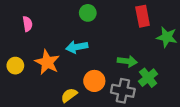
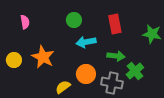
green circle: (88, 13) -> (74, 20), moved
red rectangle: (143, 16) -> (115, 24), moved
cyan arrow: (77, 47) -> (86, 42), moved

